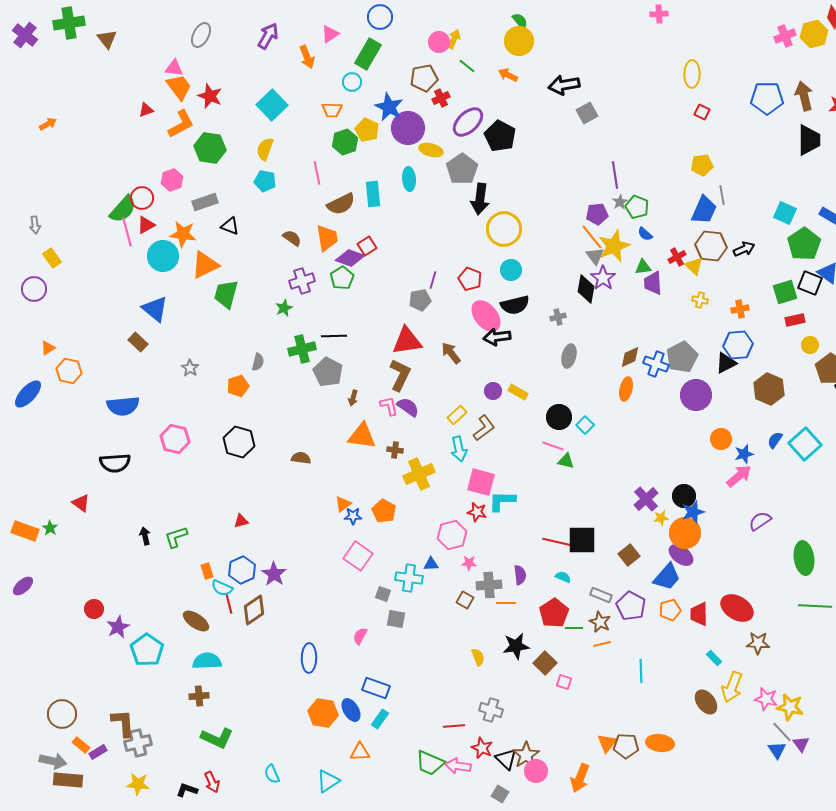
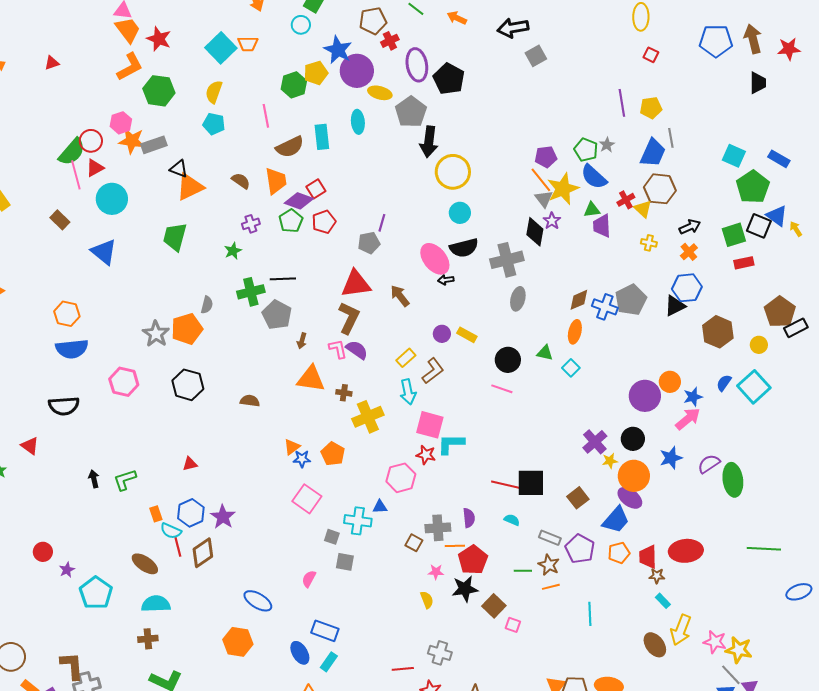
red triangle: (146, 110) -> (52, 63), moved
orange trapezoid: (332, 110) -> (248, 44), moved
purple ellipse: (468, 122) -> (417, 65), turned -56
yellow pentagon: (367, 130) -> (316, 73), turned 30
black trapezoid: (809, 140) -> (758, 83), size x0.7
purple line: (615, 175) -> (622, 103), moved
gray star: (620, 202) -> (607, 145), moved
orange star: (183, 234) -> (132, 141), moved
blue semicircle: (645, 234) -> (594, 177), size x1.8
black arrow: (744, 249) -> (690, 227), moved
orange triangle: (205, 265) -> (190, 187), moved
purple star: (603, 278) -> (552, 221), size x0.7
red pentagon: (470, 279) -> (324, 222), moved, turned 30
purple cross: (302, 281) -> (251, 224), size x0.7
orange cross: (740, 309) -> (689, 252), turned -30
gray cross: (558, 317) -> (507, 260), size x2.0
black arrow: (497, 337) -> (446, 280), size x0.6
brown rectangle: (138, 342) -> (60, 220), moved
yellow circle: (810, 345) -> (759, 345), moved
gray star: (190, 368) -> (156, 334), moved, size x1.5
orange hexagon: (69, 371) -> (67, 314), moved
orange pentagon: (238, 386) -> (187, 329), size x1.4
purple circle: (696, 395) -> (645, 396), moved
cyan square: (585, 425) -> (571, 368), moved
green triangle: (566, 461) -> (545, 353), moved
blue star: (693, 512) -> (671, 458), moved
green ellipse: (804, 558) -> (733, 480), moved
pink star: (469, 563) -> (436, 572), moved
red ellipse: (737, 608) -> (686, 551), turned -36
red pentagon: (554, 613) -> (473, 560), moved
purple star: (118, 627) -> (67, 570), size x0.7
brown star: (758, 643) -> (657, 576), moved, size x0.7
blue ellipse: (309, 658) -> (258, 601), turned -60
orange hexagon: (323, 713) -> (238, 642), moved

